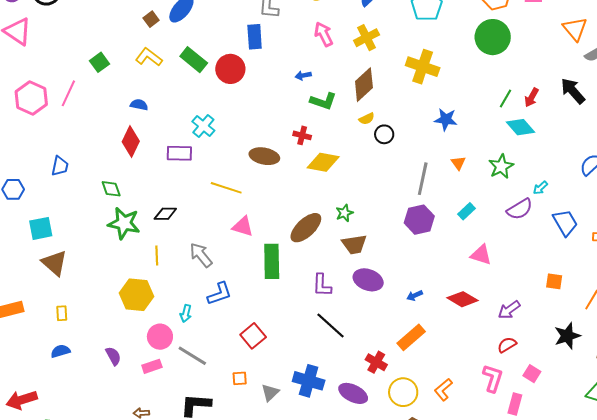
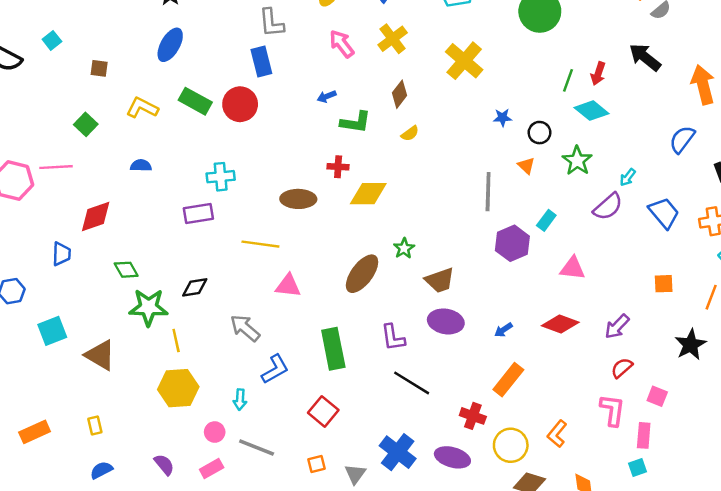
brown square: (151, 19) -> (99, 68), moved, turned -35
yellow cross: (423, 67) -> (464, 61), turned 32
brown diamond: (364, 85) -> (399, 94), size x0.7
pink line: (68, 93) -> (56, 167), turned 72
blue star: (446, 119) -> (502, 118), size x0.7
cyan cross: (203, 126) -> (221, 177), turned -35
black circle: (384, 134) -> (539, 133), moved
red diamond: (131, 141) -> (96, 217), moved, turned 56
purple hexagon: (419, 220) -> (512, 243), moved
brown trapezoid: (354, 244) -> (440, 280), moved
yellow line: (157, 255) -> (176, 340), moved
green rectangle: (272, 261) -> (333, 349), moved
brown triangle: (54, 263) -> (100, 355), moved
pink circle: (160, 337) -> (215, 432), size x0.7
blue cross: (309, 381) -> (398, 452), turned 32

